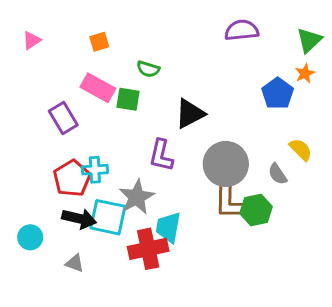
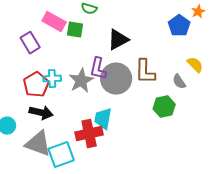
gray circle: (226, 164) -> (116, 79), moved
gray star: (137, 197) -> (81, 81), moved
brown L-shape: (229, 201) -> (145, 72), moved
cyan square: (108, 217) -> (61, 155), moved, turned -32
gray triangle: (75, 263) -> (38, 144), size x2.0

